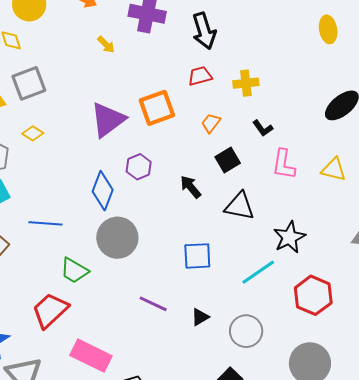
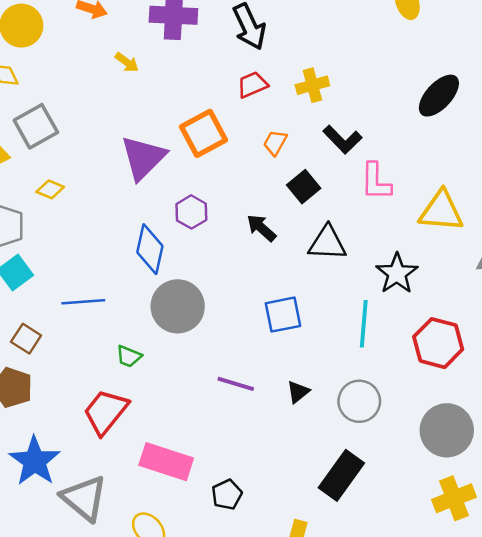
black L-shape: (263, 128) -> (342, 139), size x1.4
yellow triangle: (334, 169) -> (441, 211), moved, size x1.4
green trapezoid: (74, 271) -> (129, 356), size x0.7
cyan line: (258, 272) -> (364, 324), turned -42

